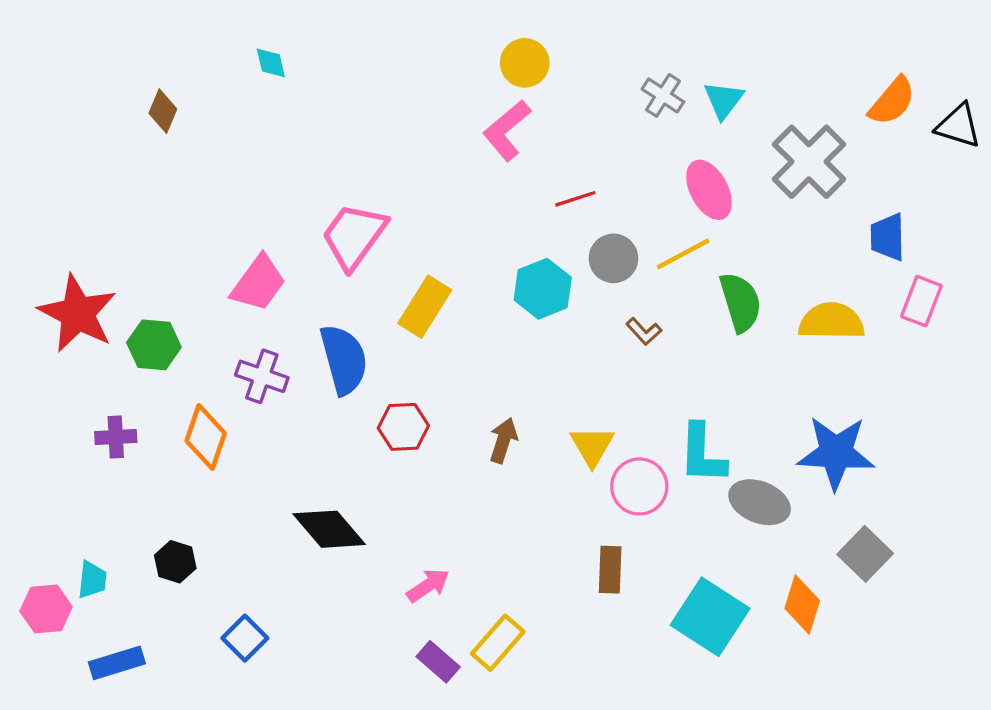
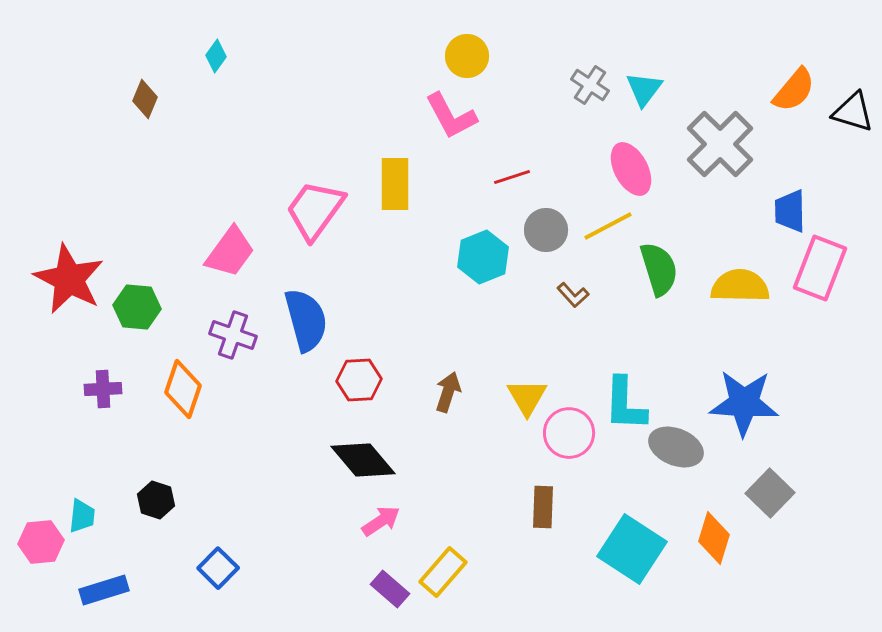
cyan diamond: (271, 63) -> (216, 56), moved, turned 48
pink L-shape: (507, 130) -> (451, 116), turned -78
pink rectangle: (921, 301) -> (820, 268), size x1.4
yellow rectangle: (425, 307) -> (395, 184), moved, turned -32
black diamond: (329, 529) -> (363, 460), moved

